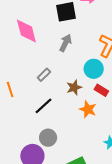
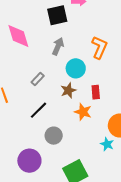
cyan circle: (94, 69) -> (76, 68), moved
red rectangle: (101, 90) -> (96, 92), turned 56
gray circle: (48, 138) -> (54, 136), moved

